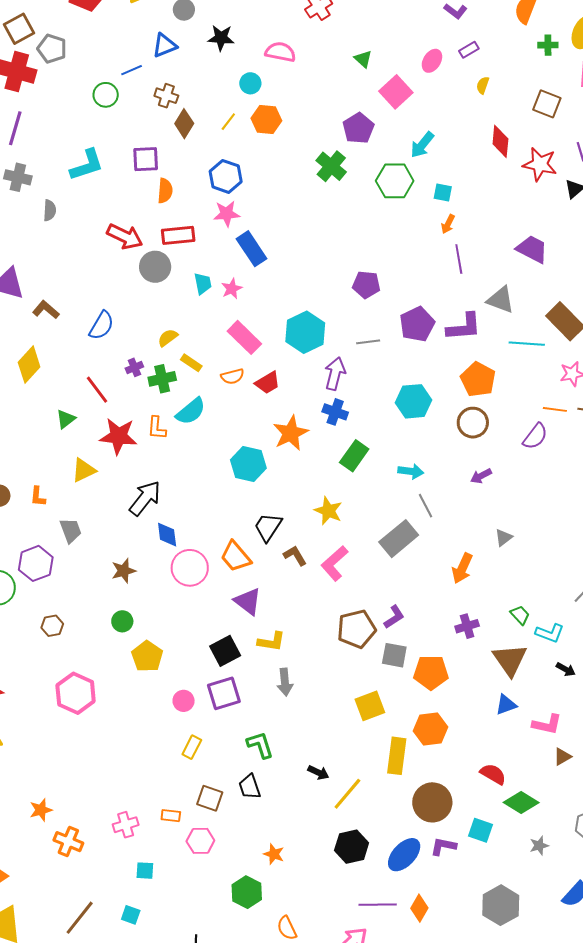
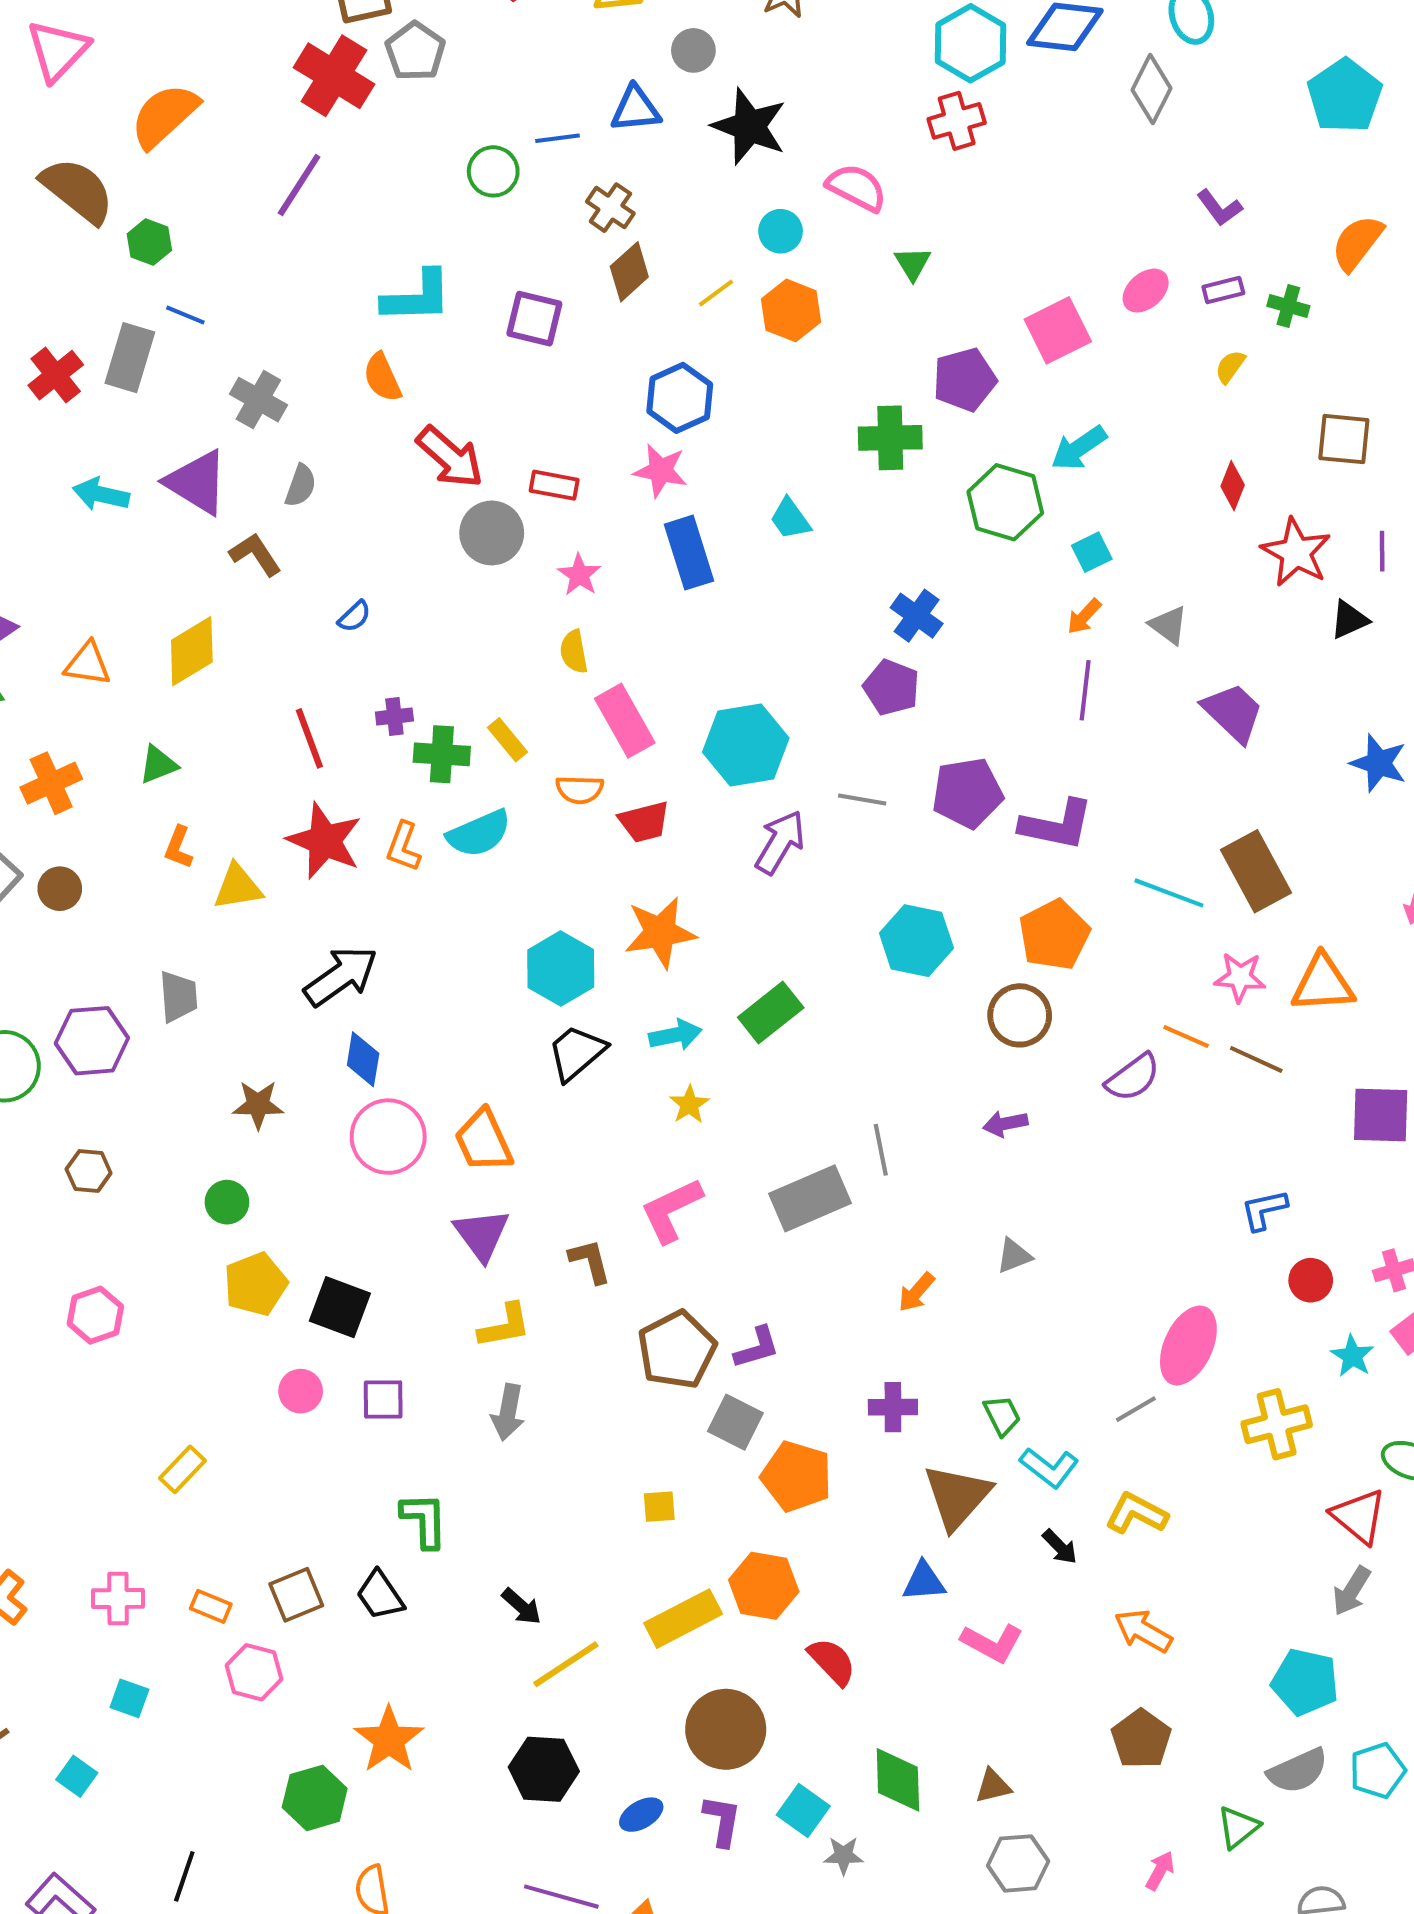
black star: (221, 38) -> (749, 126), size x1.4
green cross: (548, 45) -> (1288, 306), moved
green triangle: (363, 59) -> (913, 263), moved
brown square: (547, 104) -> (1344, 439), turned -32
red diamond: (500, 141) -> (1233, 486), size x0.7
green cross: (331, 166) -> (890, 438), turned 32
gray cross: (18, 177) -> (258, 400), moved
orange semicircle: (165, 191) -> (382, 377), moved, turned 135
cyan square: (443, 193) -> (1092, 552), turned 36
gray semicircle: (50, 210) -> (301, 486), moved
red rectangle: (178, 235) -> (554, 485), size x0.7
cyan trapezoid: (203, 284) -> (790, 519), moved, turned 140
pink star: (232, 289) -> (579, 575), moved, turned -30
gray triangle: (501, 300) -> (1169, 625), moved, size x0.7
blue semicircle: (101, 325) -> (354, 616), size x0.6
yellow semicircle: (168, 338) -> (574, 652), moved, turned -80
blue cross: (335, 412) -> (917, 616), moved
green triangle: (66, 419) -> (158, 765), moved
cyan arrow: (411, 471) -> (675, 1035), moved, turned -35
orange L-shape: (38, 497) -> (178, 847), moved
yellow star: (328, 511) -> (689, 1104), size x0.7
black trapezoid: (268, 527) -> (577, 1053), moved
brown L-shape: (295, 556) -> (590, 1261), moved
orange arrow: (462, 568) -> (916, 1292), size x0.7
brown pentagon: (356, 629) -> (677, 1350), turned -30
yellow L-shape: (271, 642) -> (505, 1326), turned -36
black square: (225, 651) -> (340, 1307), moved, turned 32
pink hexagon: (76, 693) -> (95, 1315), size x0.7
purple square: (224, 693) -> (383, 1399), size x0.7
yellow square: (370, 706) -> (659, 1507), size x0.6
yellow rectangle: (192, 747) -> (182, 1469), moved
yellow rectangle: (397, 756) -> (683, 1619), turned 39
brown triangle: (562, 757) -> (993, 1786), moved
red semicircle: (493, 774) -> (832, 1662), moved
black trapezoid: (250, 787) -> (380, 1595), turned -32
brown square: (210, 798) -> (296, 1595), turned 32
green diamond: (521, 803) -> (898, 1780), turned 40
purple L-shape: (443, 846) -> (722, 1821), turned 72
gray star: (539, 846) -> (844, 1855), moved
orange star: (274, 854) -> (389, 1740), size x1.6
blue ellipse: (404, 855) -> (641, 1815), size x0.6

